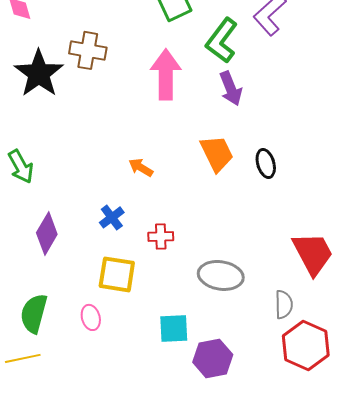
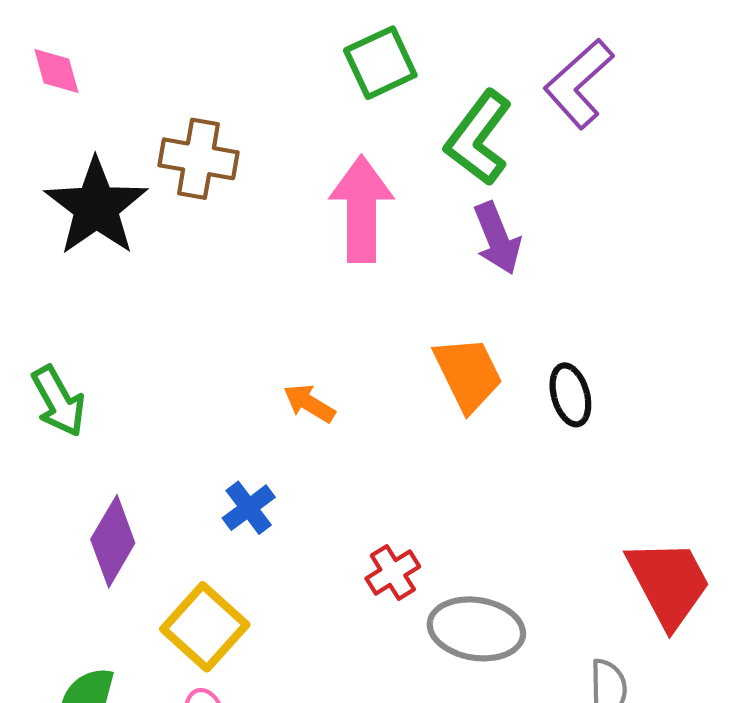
red cross: (161, 236) -> (393, 572), moved, turned -30
yellow square: (117, 274) -> (205, 627), moved, turned 33

